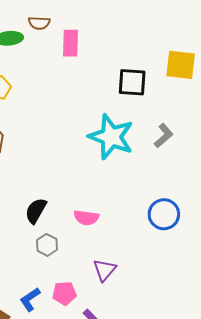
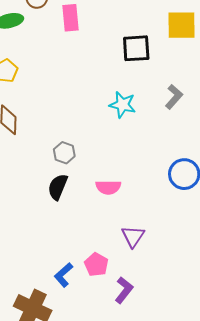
cyan star: (111, 137) -> (122, 105), size x0.6
gray hexagon: (47, 245) -> (64, 153), moved
pink pentagon: (64, 293) -> (96, 264), turned -30

